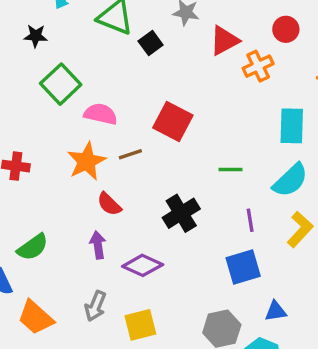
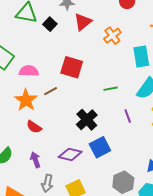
red triangle: (224, 40) -> (83, 22), moved
orange cross: (258, 66) -> (112, 36), moved
red semicircle: (109, 204) -> (34, 127), moved
purple arrow: (98, 245) -> (35, 160), moved
blue square: (243, 267) -> (100, 147), moved

